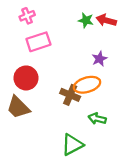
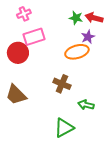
purple star: (99, 59) -> (88, 37), moved
red circle: (26, 78) -> (18, 53), moved
orange ellipse: (87, 85) -> (77, 52), moved

